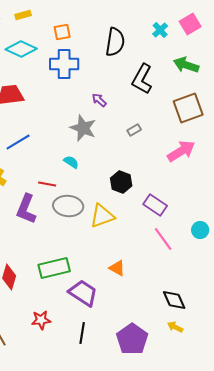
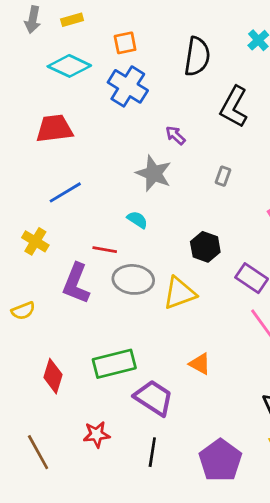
blue cross: (64, 64) -> (128, 86), turned 32
gray rectangle: (134, 130) -> (223, 176), turned -40

